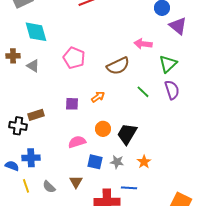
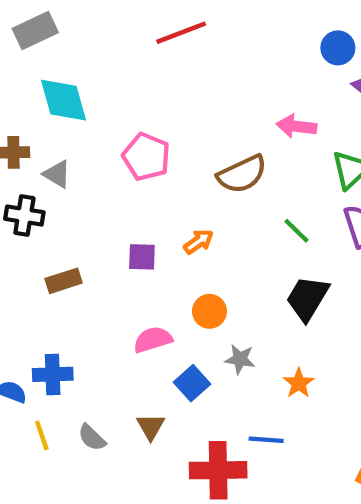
black cross: (18, 126) -> (24, 216), moved
black trapezoid: (127, 134) -> (307, 298), moved
blue square: (95, 162) -> (192, 383), turned 35
gray star: (117, 162) -> (240, 359), moved

